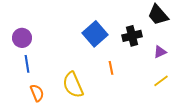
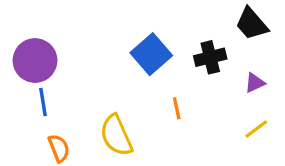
purple circle: (22, 38) -> (35, 61), size x1.4

